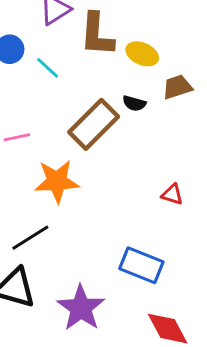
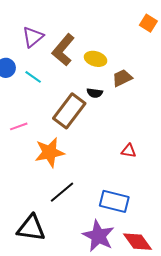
brown L-shape: (97, 34) -> (63, 50), turned 44
black line: (30, 238) -> (62, 192), moved
purple star: (81, 308) -> (98, 236), moved

